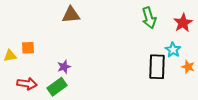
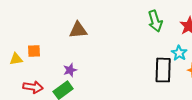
brown triangle: (71, 15) -> (78, 30), moved

